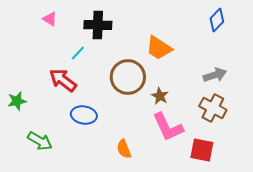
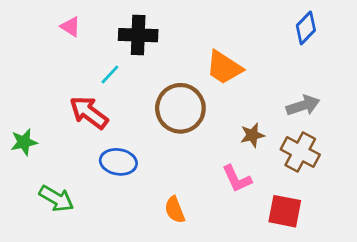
brown star: (160, 96) -> (252, 135), moved, turned 30
pink L-shape: (168, 127) -> (237, 179), size x0.7

